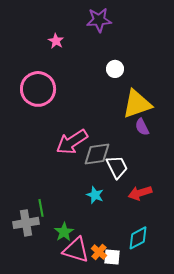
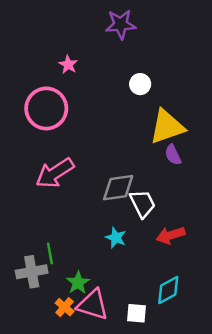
pink star: (56, 41) -> (68, 65), moved
pink arrow: (72, 142) -> (55, 173), moved
orange cross: (99, 252) -> (65, 307), moved

